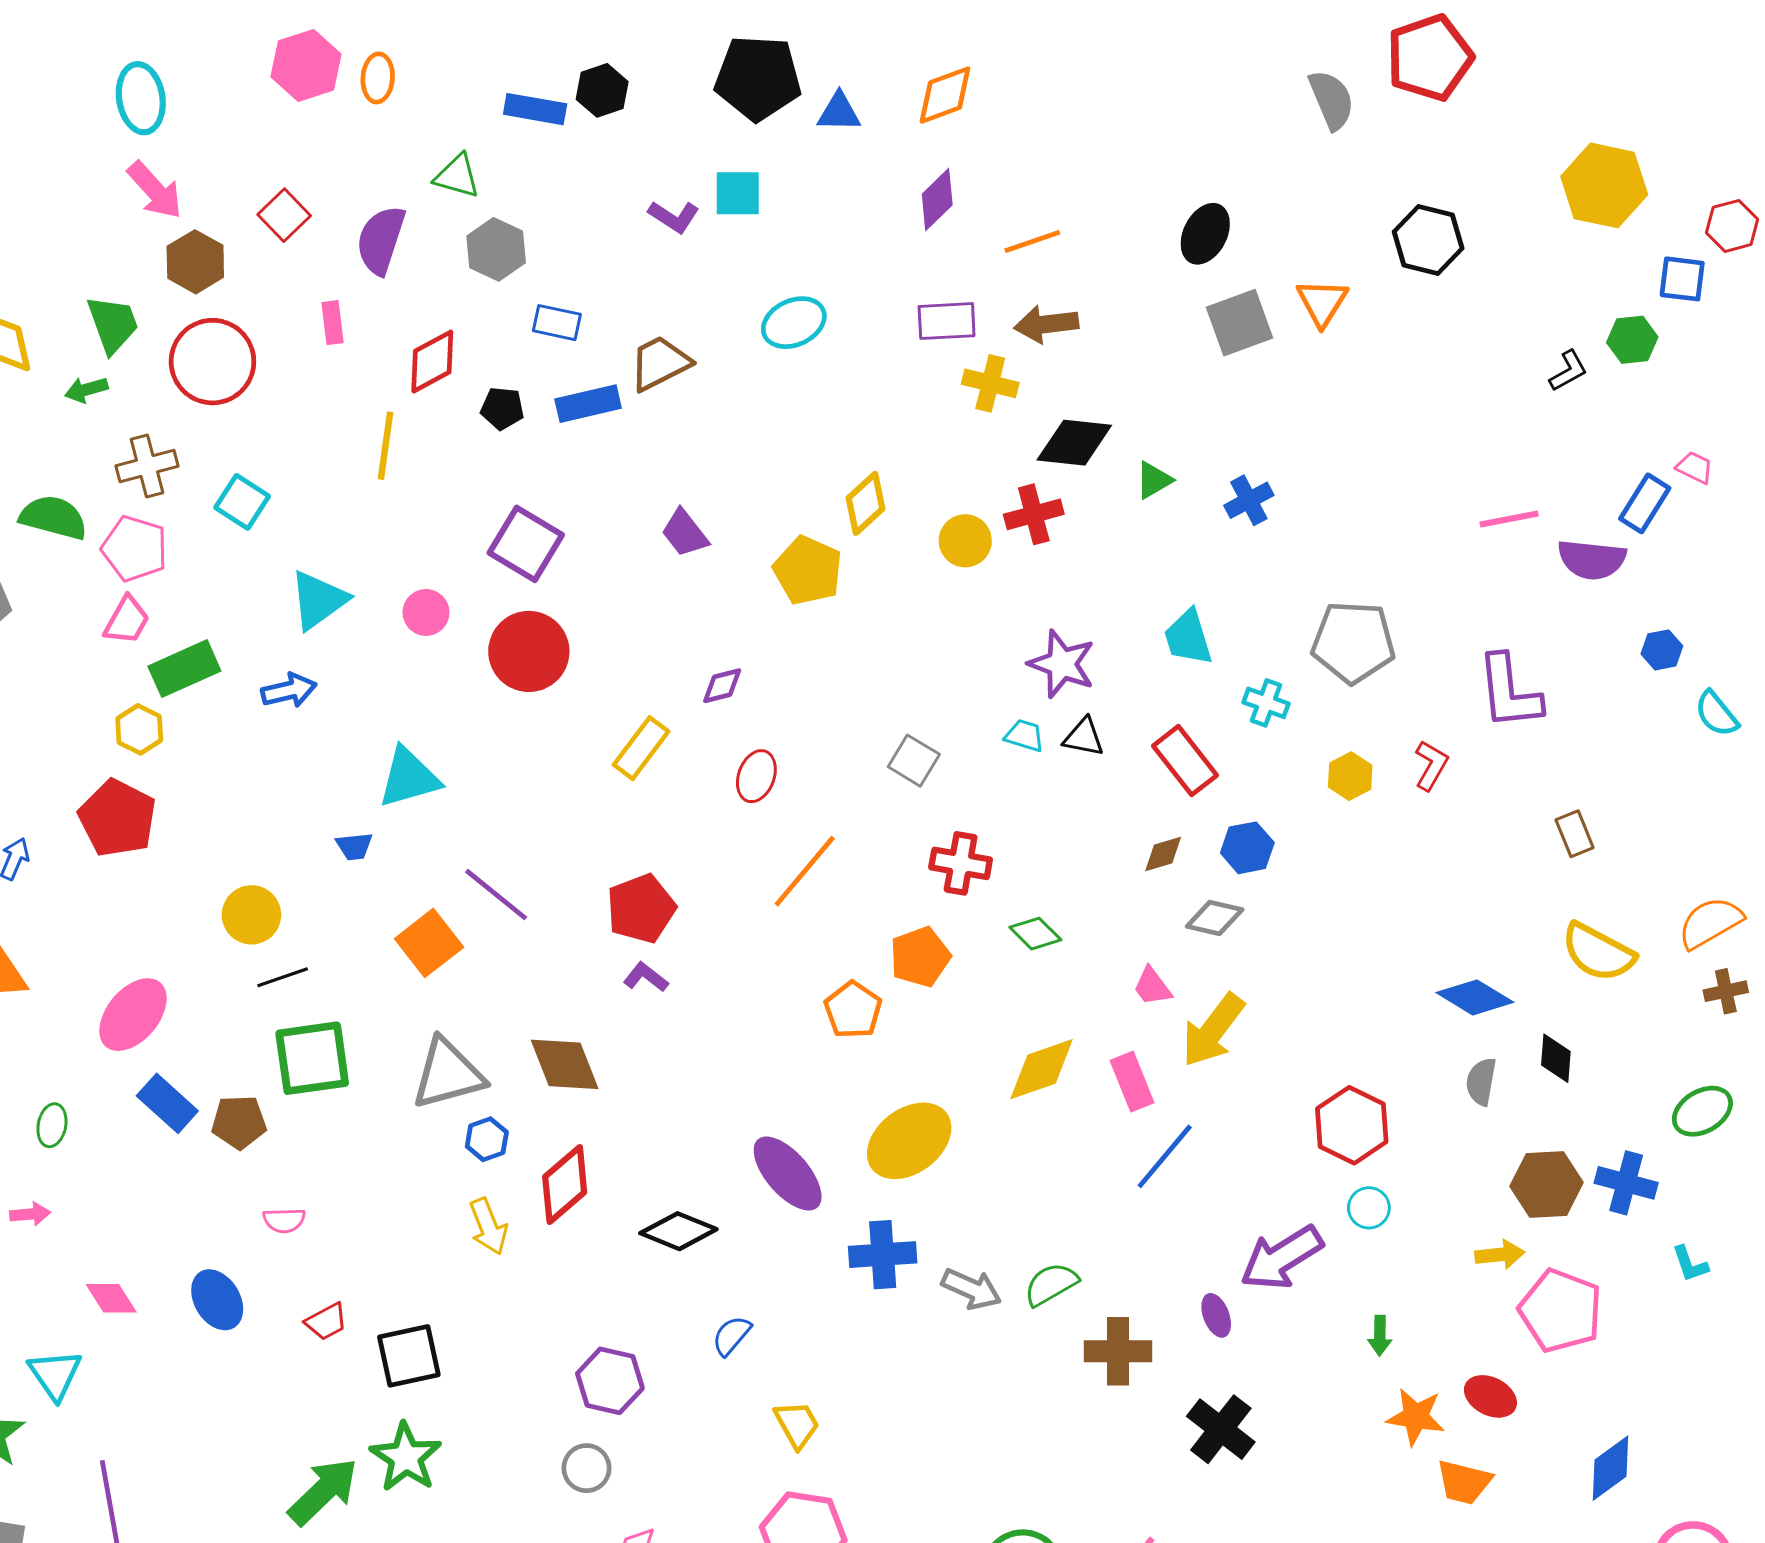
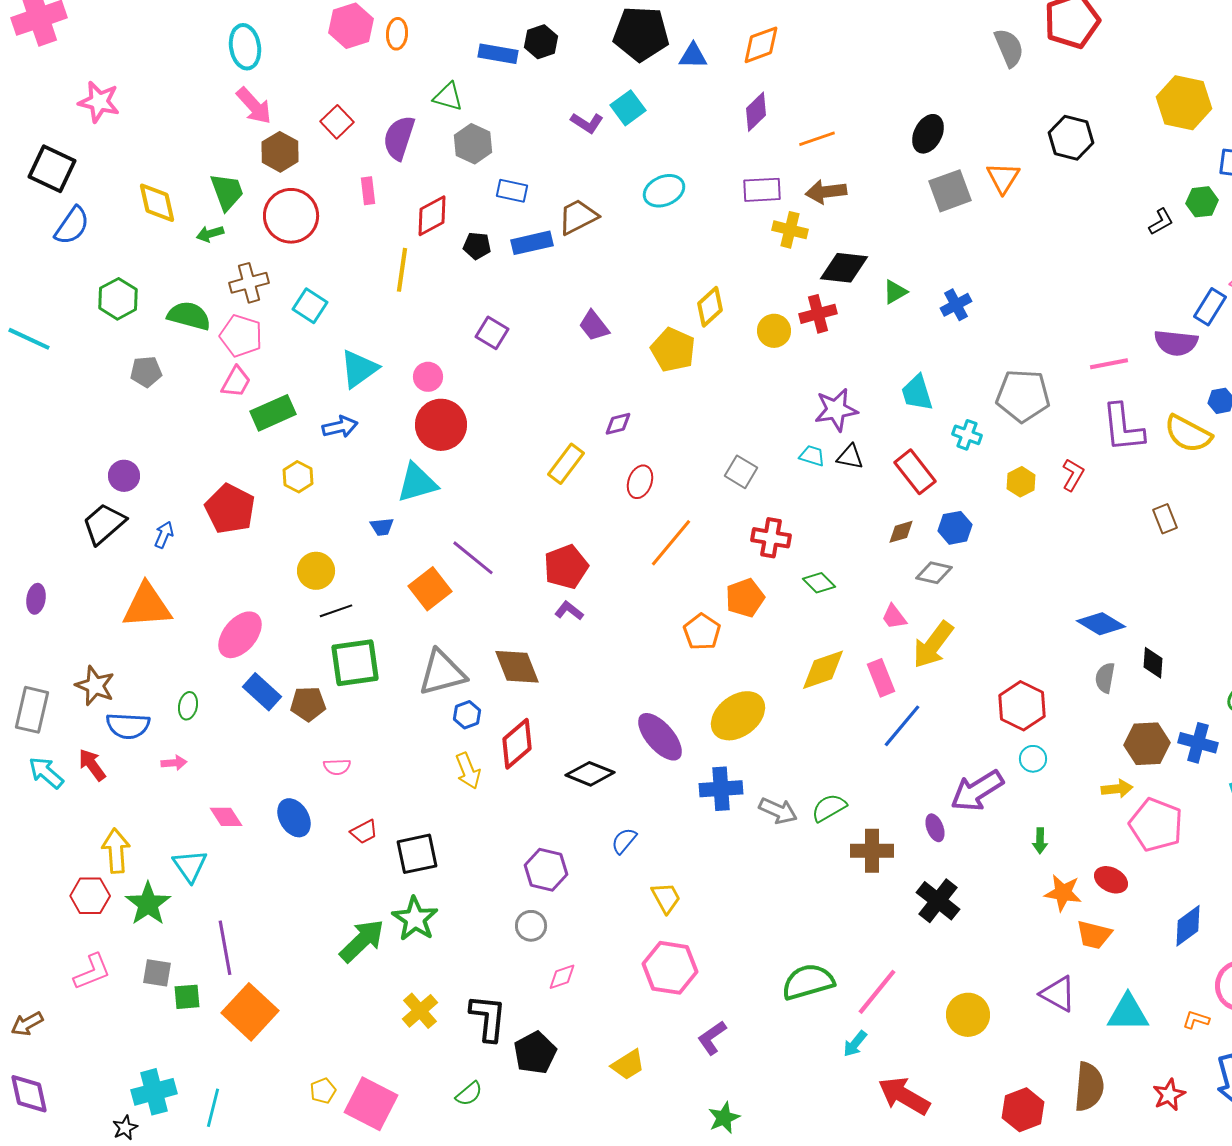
cyan square: (738, 193) -> (628, 108), turned -36
pink line: (1509, 519) -> (1109, 364), moved
purple square: (526, 544) -> (492, 333), size x0.7
red circle: (529, 651) -> (441, 425), moved
purple star: (1062, 664) -> (836, 410), turned -30
yellow hexagon: (139, 729) -> (298, 477), moved
yellow semicircle: (1598, 952) -> (1188, 434), moved

